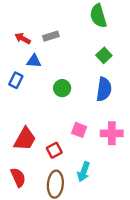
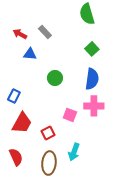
gray rectangle: (51, 36) -> (45, 32), turned 64
blue rectangle: (16, 80) -> (14, 96), moved
pink cross: (112, 133) -> (94, 106), moved

